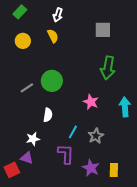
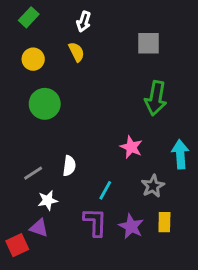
green circle: (52, 81) -> (45, 104), moved
gray line: (27, 88) -> (33, 173), moved
gray star: (96, 136) -> (153, 186), moved
purple star: (91, 168) -> (131, 226), moved
yellow rectangle: (114, 170) -> (164, 222), moved

